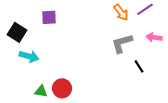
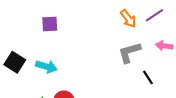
black square: (17, 32) -> (15, 62), moved
cyan arrow: (29, 56) -> (46, 67), moved

